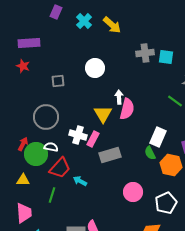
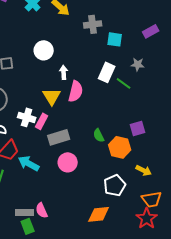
gray cross: (145, 53) -> (93, 24), moved
white arrow: (119, 97) -> (64, 72), moved
white rectangle: (158, 137) -> (107, 72), moved
cyan arrow: (80, 181) -> (29, 163), size x1.5
pink circle: (133, 192) -> (68, 162), moved

